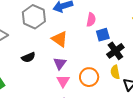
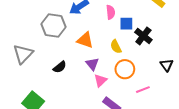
blue square: (103, 35) -> (126, 24), turned 32
yellow semicircle: (115, 72) -> (116, 47), moved
pink triangle: (63, 81) -> (101, 80), turned 32

